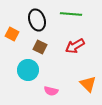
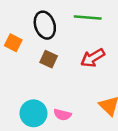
cyan circle: (28, 70) -> (33, 113), moved

